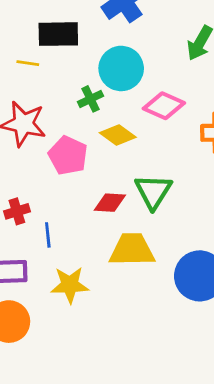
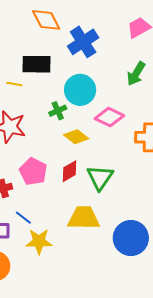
pink pentagon: (68, 155) -> (33, 171), moved
red diamond: (110, 203) -> (69, 171), moved, turned -35
blue line: (48, 235) -> (23, 218), moved, turned -48

